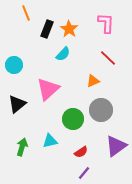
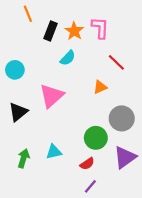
pink L-shape: (106, 23) -> (100, 28), moved
gray circle: (101, 110) -> (122, 118), moved
green circle: (73, 119) -> (96, 138), moved

